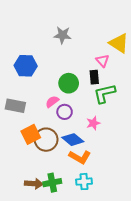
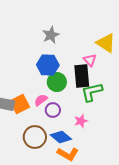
gray star: (62, 35) -> (51, 35), turned -30
blue hexagon: (26, 66) -> (48, 65), moved
black rectangle: (94, 77) -> (82, 76), size x1.6
orange square: (31, 134) -> (20, 104), moved

